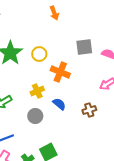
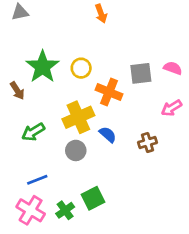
gray square: (84, 47) -> (141, 73), moved
yellow cross: (37, 91) -> (78, 117), size x1.6

